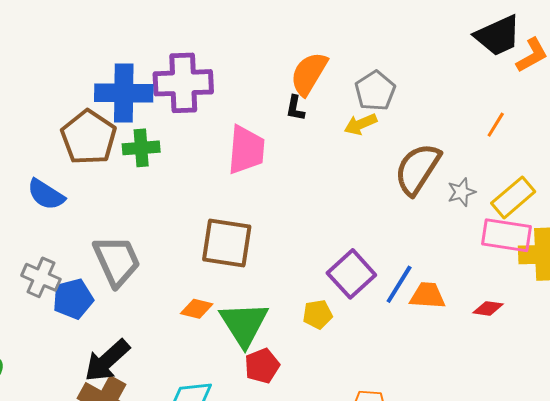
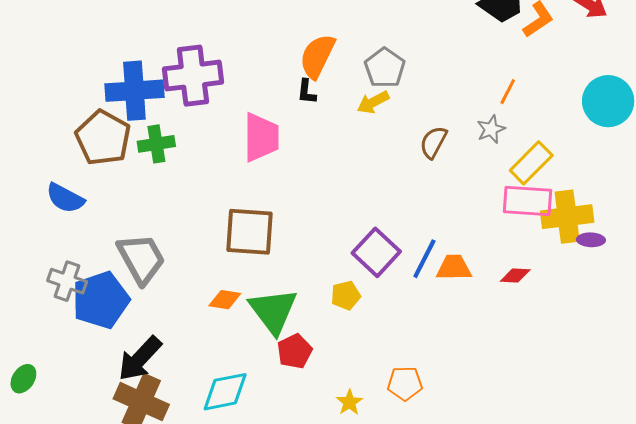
brown semicircle: (417, 169) -> (433, 142), size x0.6
gray star: (461, 192) -> (491, 129), moved
blue pentagon: (73, 299) -> (101, 300), size x1.4

